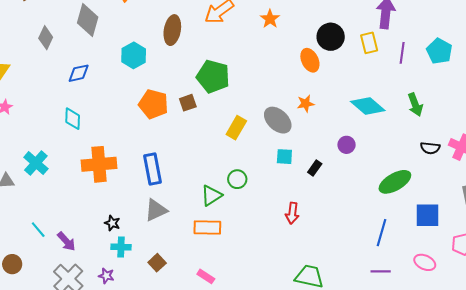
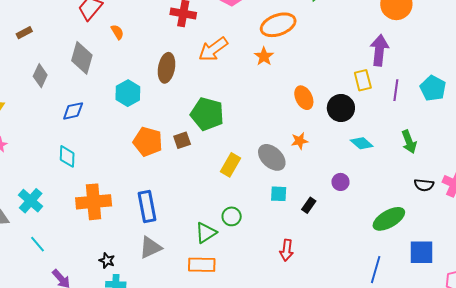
black circle: (331, 37) -> (341, 108), moved
cyan diamond: (368, 106) -> (362, 143), size x0.7
cyan line: (38, 230) -> (37, 244), moved

